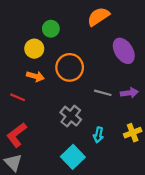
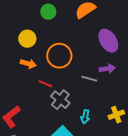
green circle: (51, 29) -> (48, 12), moved
purple arrow: (129, 93) -> (107, 69), moved
red line: (18, 97) -> (45, 84), moved

